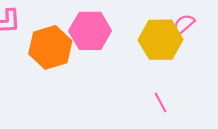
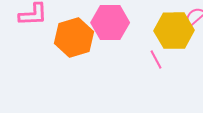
pink line: (161, 103) -> (156, 60), moved

